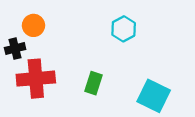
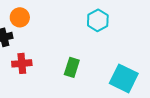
red cross: (36, 79) -> (22, 63), size x0.6

